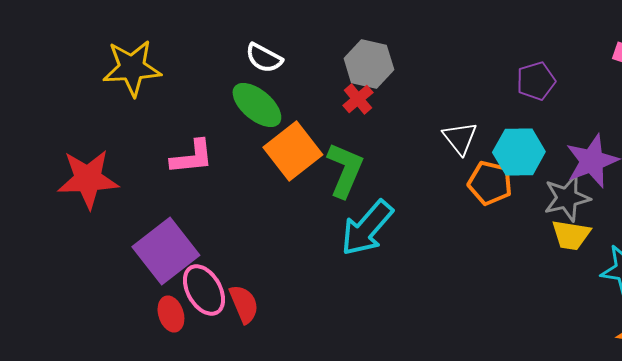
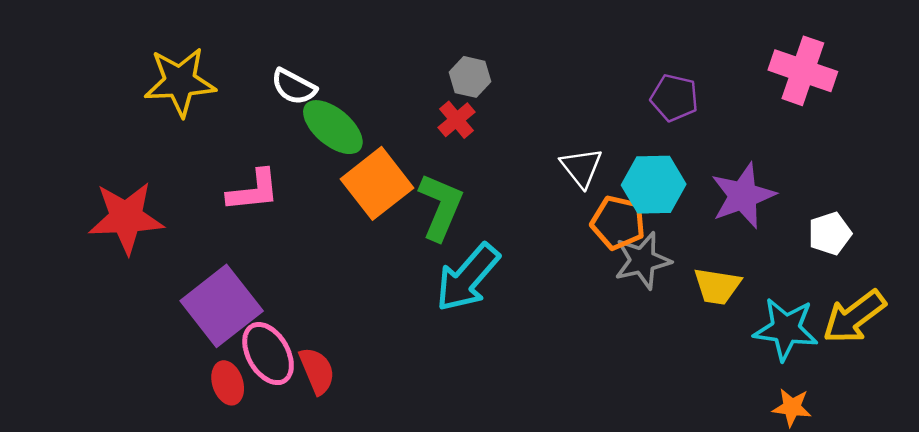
white semicircle: (264, 58) -> (294, 87), moved
gray hexagon: (369, 64) -> (470, 77), size x0.7
purple pentagon: (536, 81) -> (674, 98), turned 30
gray star: (567, 198) -> (643, 261), moved

